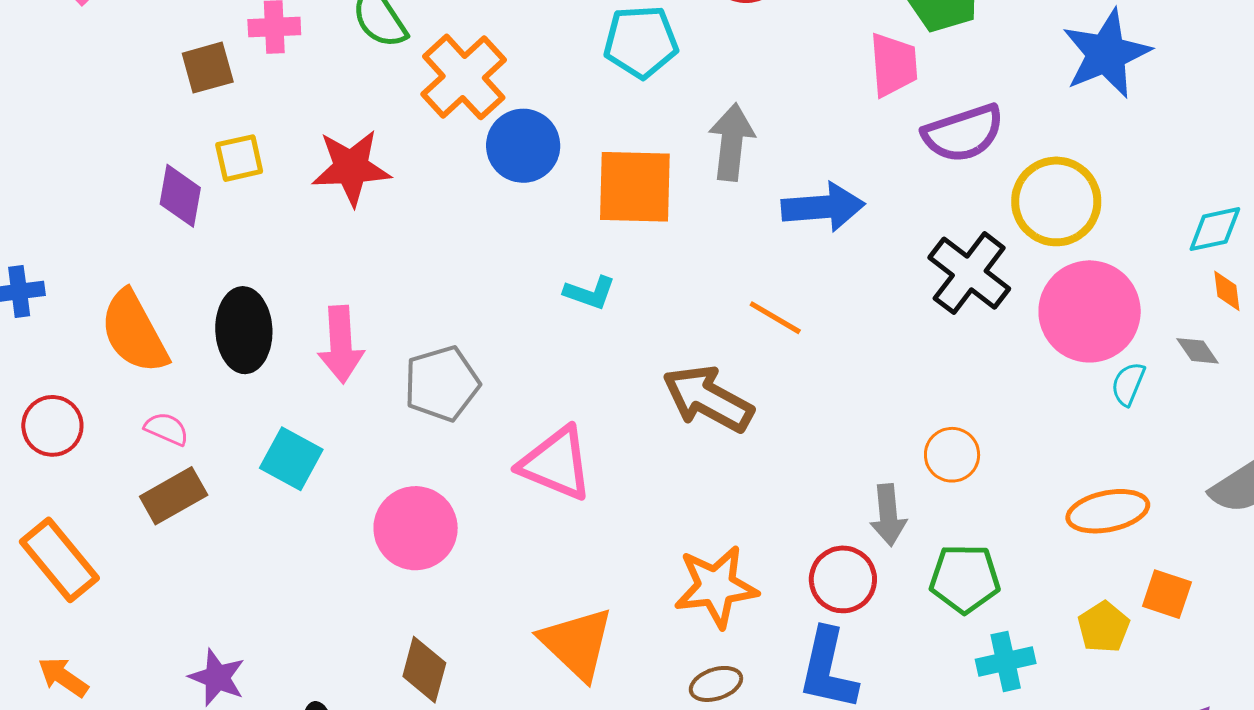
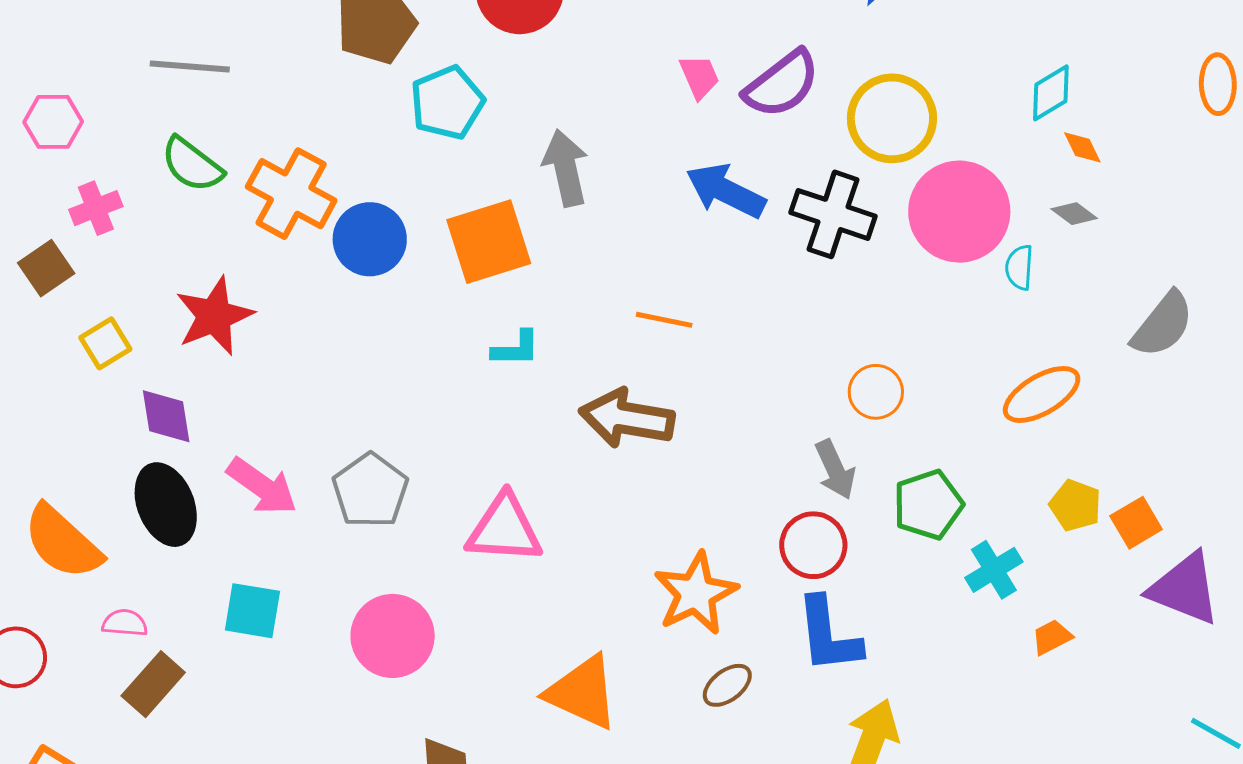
pink trapezoid: (894, 65) -> (699, 77), moved, size x0.7
purple diamond: (180, 196) -> (166, 416), moved
blue arrow: (823, 207) -> (726, 191), moved, turned -130
cyan L-shape: (590, 293) -> (516, 349), moved
pink arrow: (341, 344) -> (262, 486), turned -32
orange square: (1167, 594) -> (1136, 523), moved, turned -30

